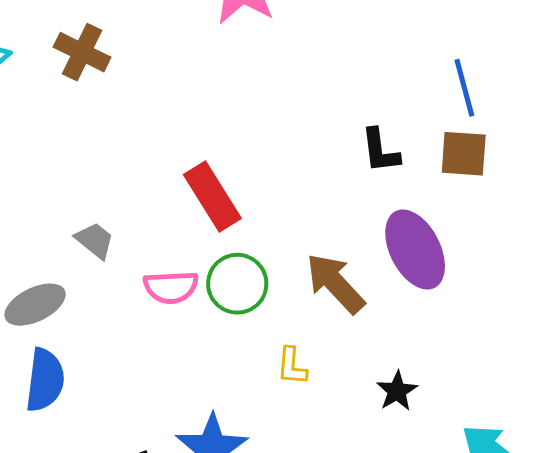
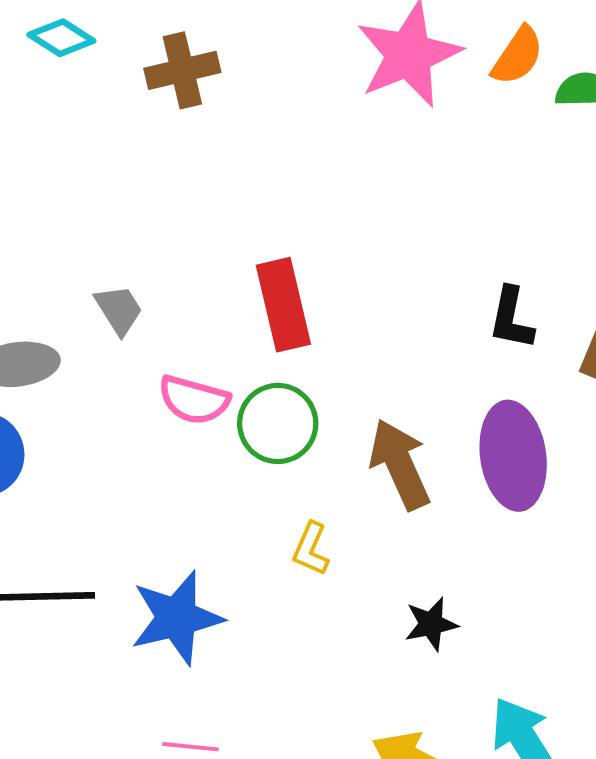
brown cross: (82, 52) -> (182, 70), turned 32

